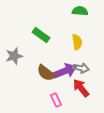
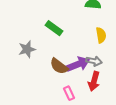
yellow semicircle: (77, 42) -> (101, 35), moved
red arrow: (81, 88) -> (94, 81), turned -126

